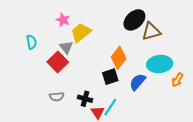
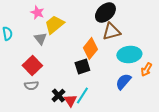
brown triangle: (151, 32) -> (111, 32), moved
red square: (58, 62) -> (32, 66), moved
blue semicircle: (138, 82) -> (123, 82), moved
black cross: (85, 99) -> (58, 96), moved, turned 32

